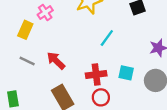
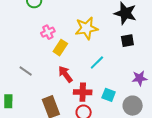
yellow rectangle: (25, 30) -> (60, 48), moved
red arrow: (56, 61) -> (65, 74), moved

